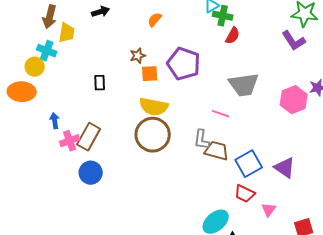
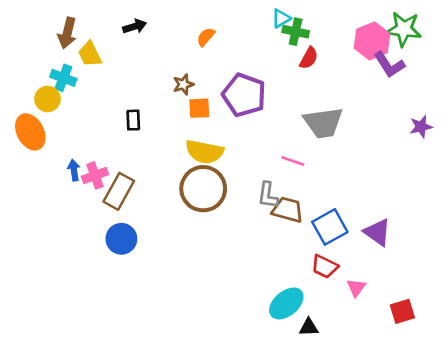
yellow trapezoid: (67, 33) -> (90, 54), turned 145
orange ellipse: (22, 92) -> (30, 132), turned 60
pink hexagon: (294, 100) -> (372, 41), moved
pink cross: (70, 141) -> (95, 175), moved

